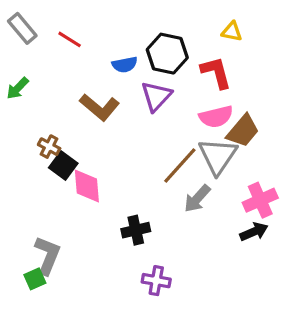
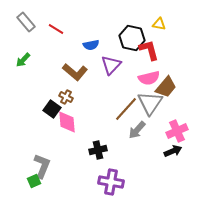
black hexagon: (167, 54) -> (132, 38), moved
brown cross: (49, 147) -> (66, 97), moved
purple cross: (156, 281) -> (111, 182), size x1.4

